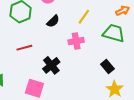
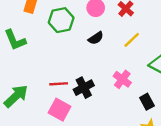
pink cross: (76, 41) -> (122, 79), moved, turned 35
red line: (24, 48) -> (59, 84), moved

